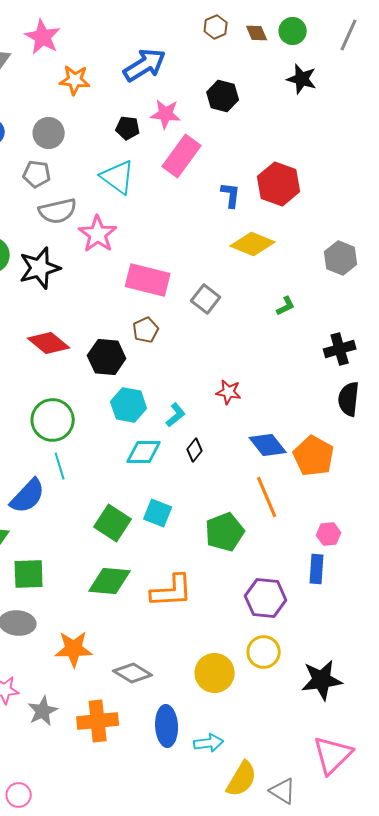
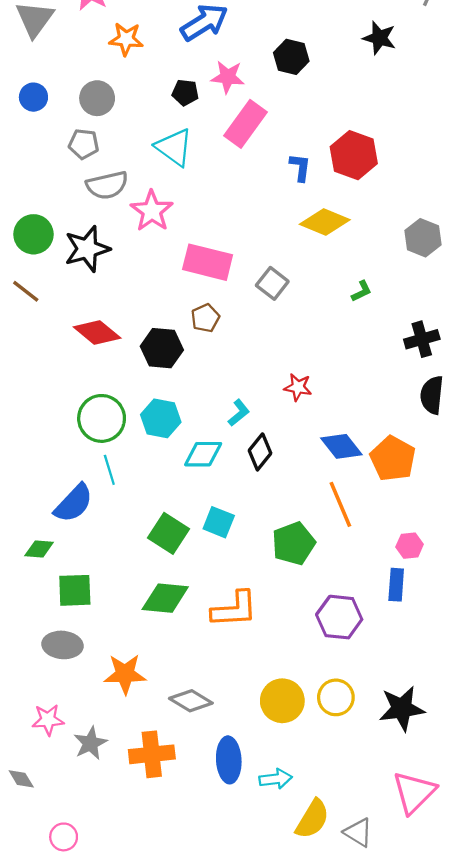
cyan hexagon: (129, 405) -> (161, 418), moved
black diamond: (195, 450) -> (260, 452), size x1.4
yellow circle: (264, 652) -> (336, 697), moved

